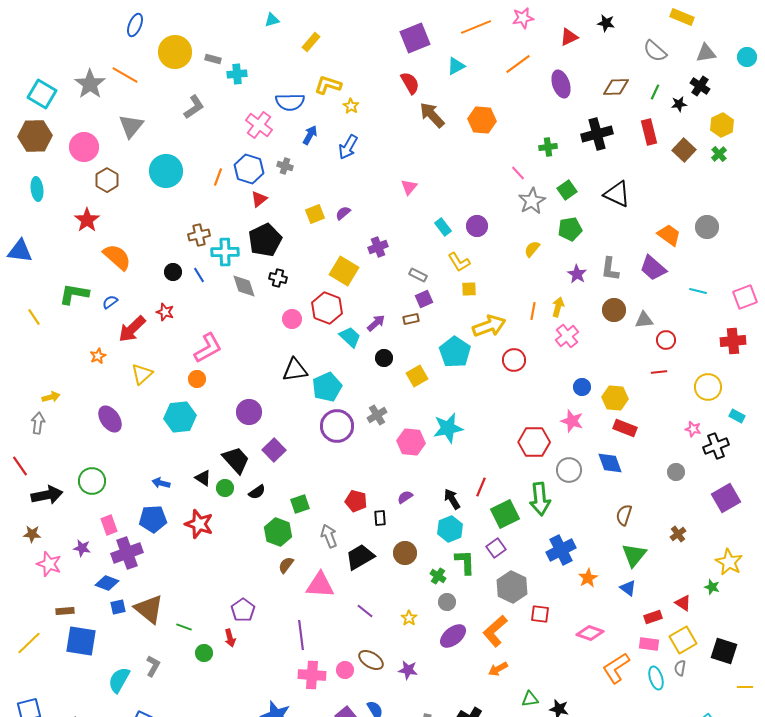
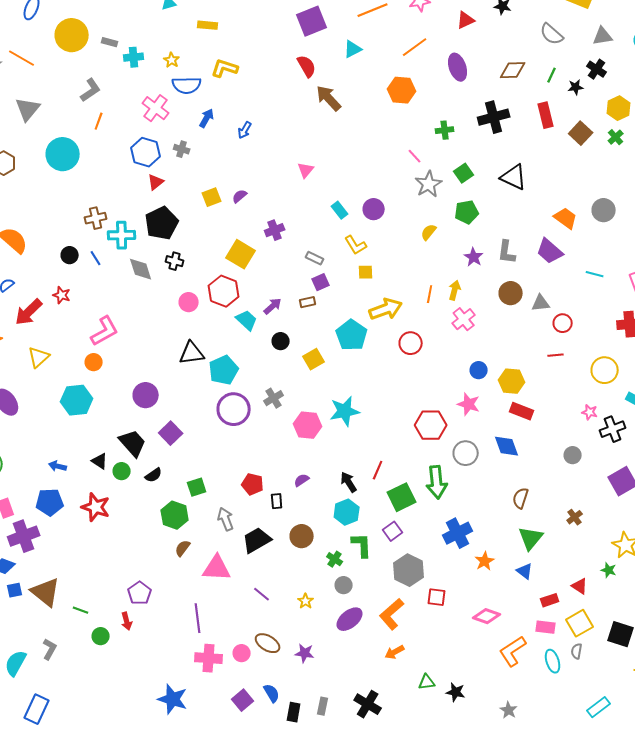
yellow rectangle: (311, 42) -> (208, 25), turned 54
yellow star: (351, 106) -> (172, 60), moved
orange hexagon: (482, 120) -> (402, 90), moved
blue arrow: (348, 147) -> (245, 130), size x0.7
orange line: (218, 177) -> (99, 121), moved

